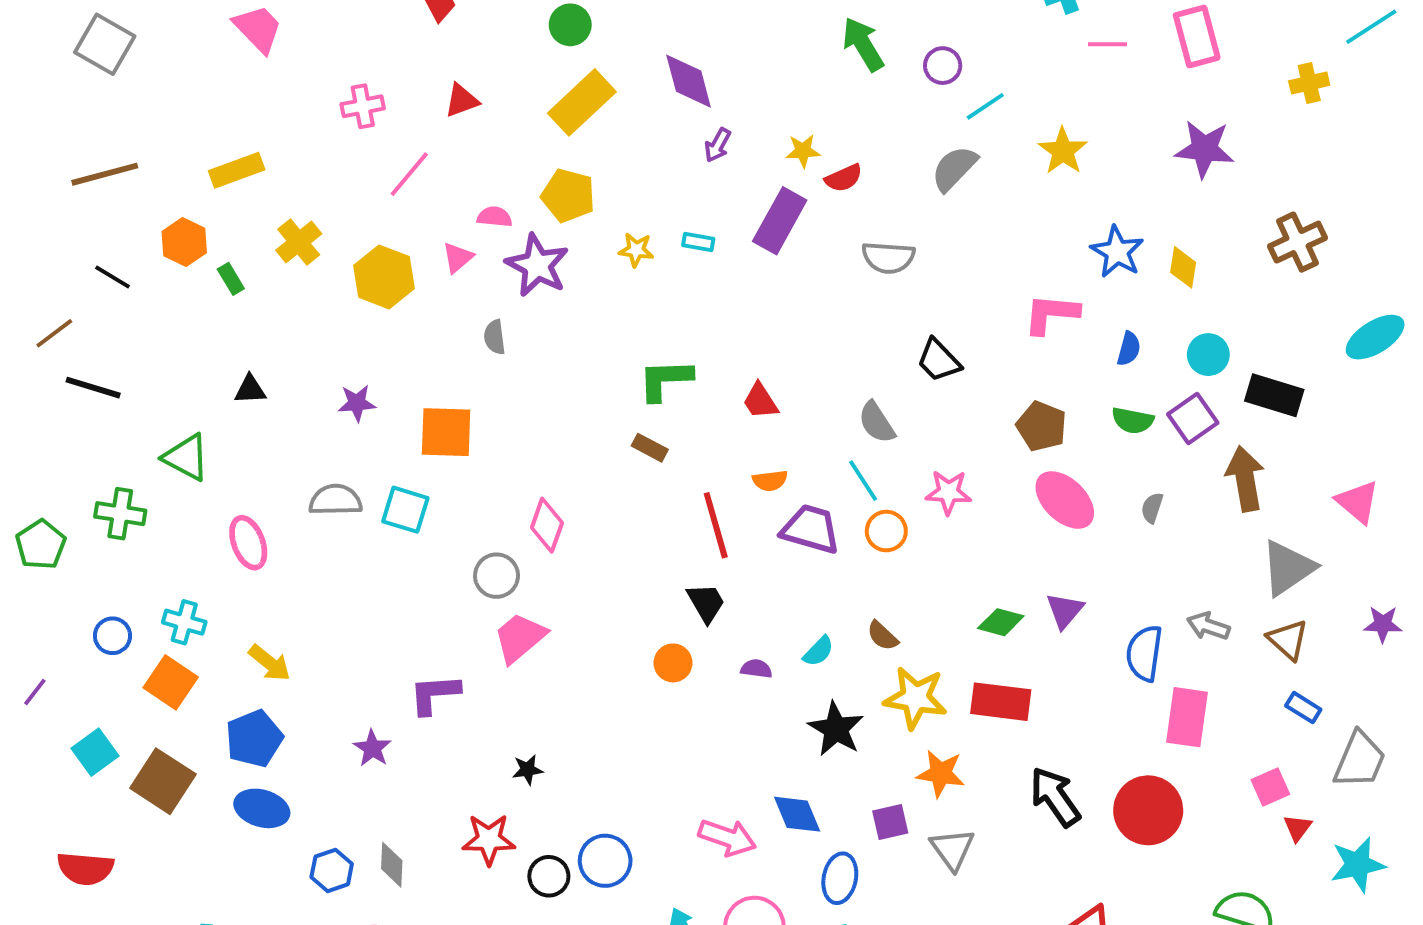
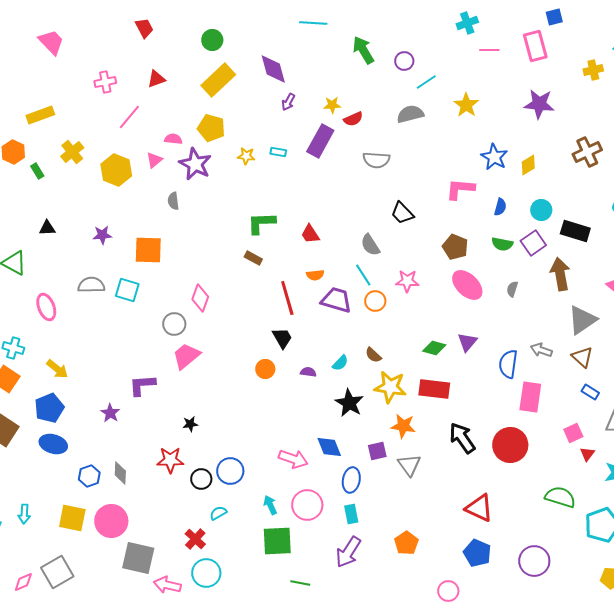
gray semicircle: (954, 168) -> (410, 114), turned 32
yellow diamond: (1183, 267) -> (528, 165), turned 50

